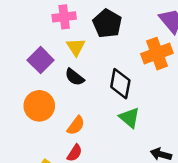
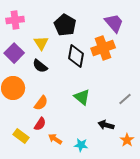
pink cross: (64, 17) -> (15, 20), moved
black diamond: (120, 84) -> (76, 56), moved

